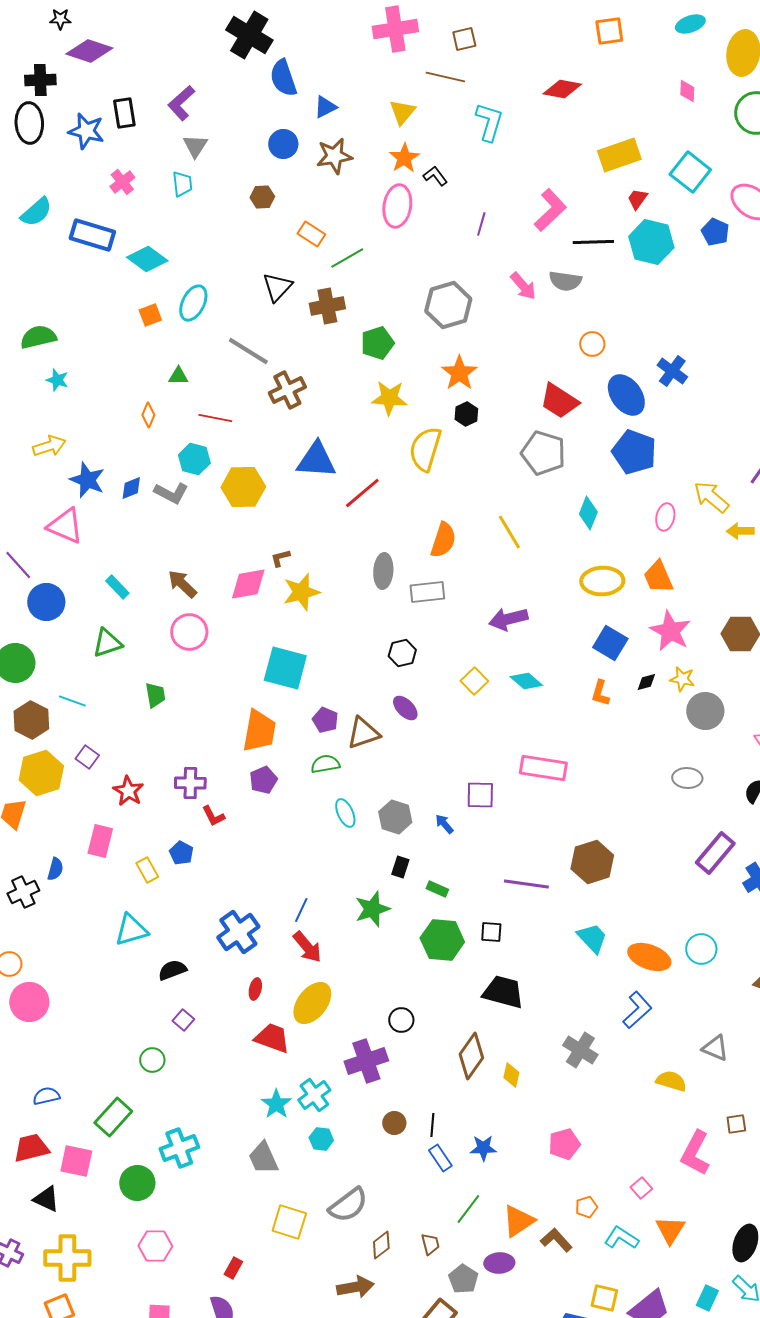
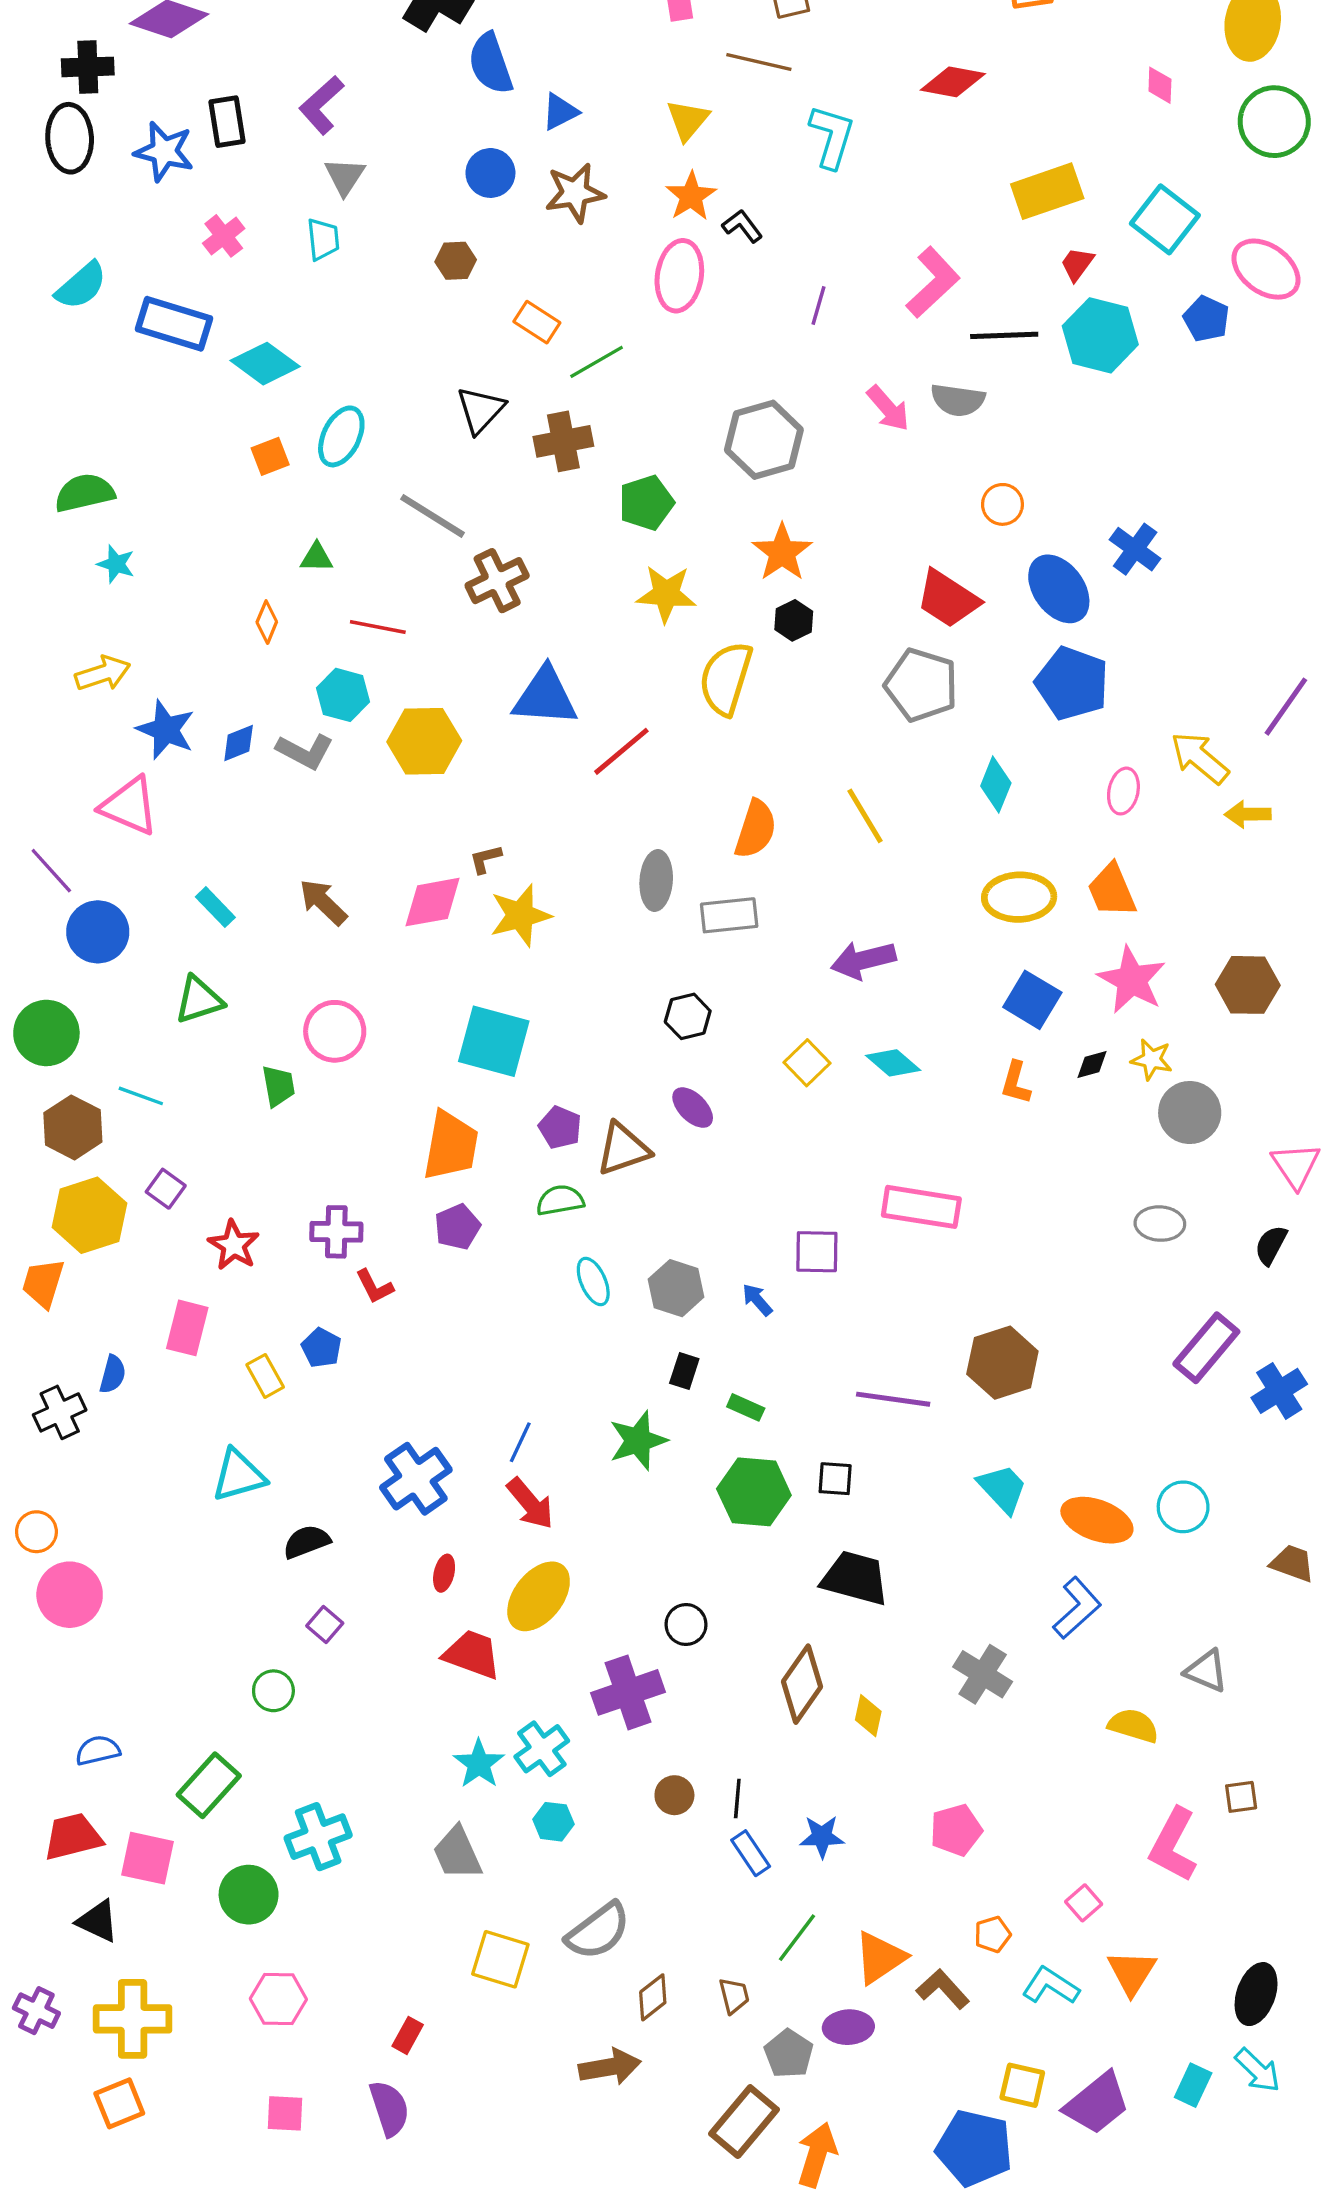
pink circle: (189, 632) -> (335, 1031), moved

